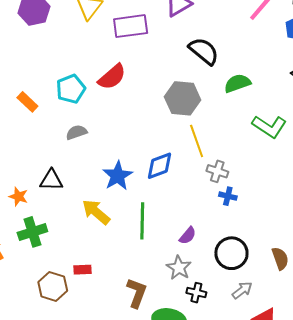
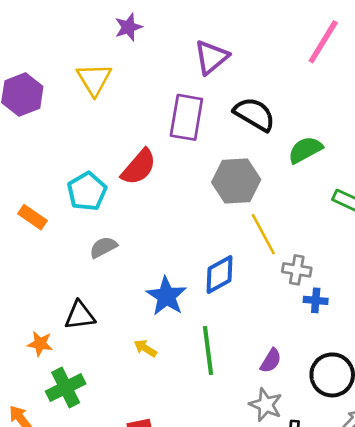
purple rectangle: (131, 26) -> (186, 117), moved, turned -64
yellow arrow: (96, 212) -> (145, 348), size x0.6

